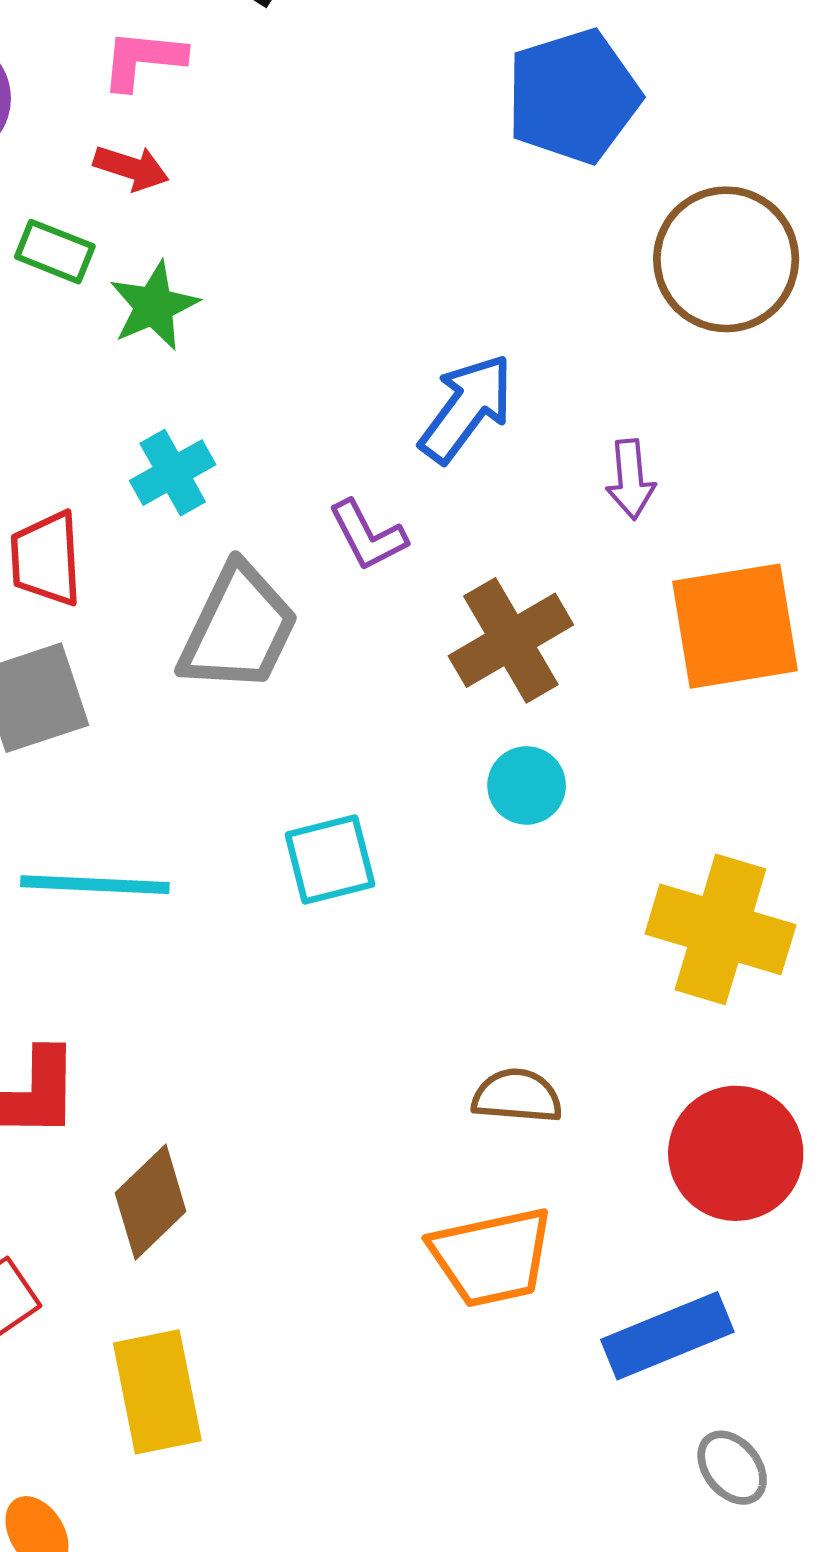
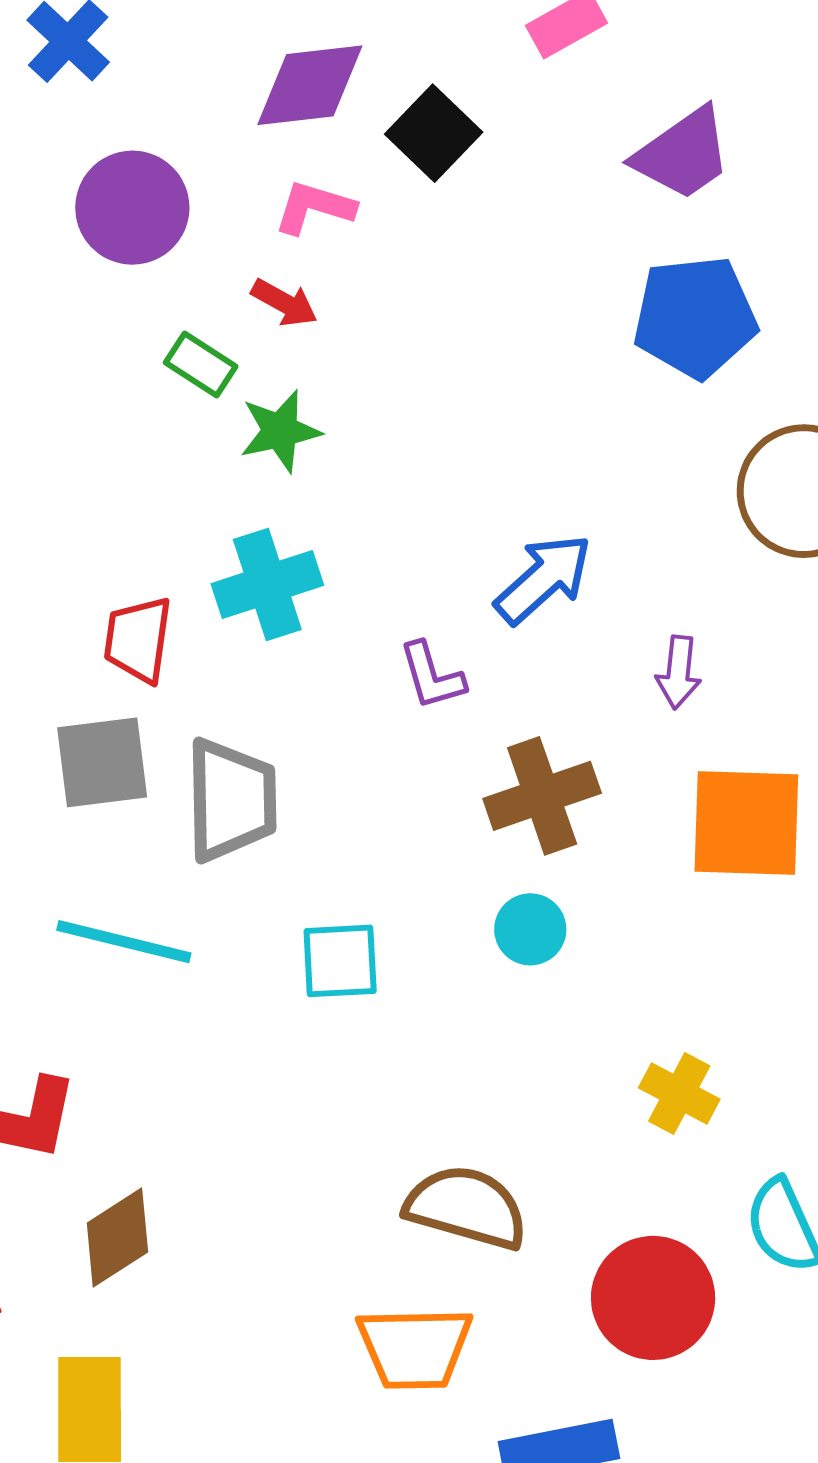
cyan cross: (173, 473) -> (267, 584), size x1.4
gray trapezoid: (238, 628) -> (231, 800), moved, turned -38
yellow cross: (720, 929) -> (679, 1094), size x0.6
brown semicircle: (517, 1096) -> (466, 1207), size x1.5

